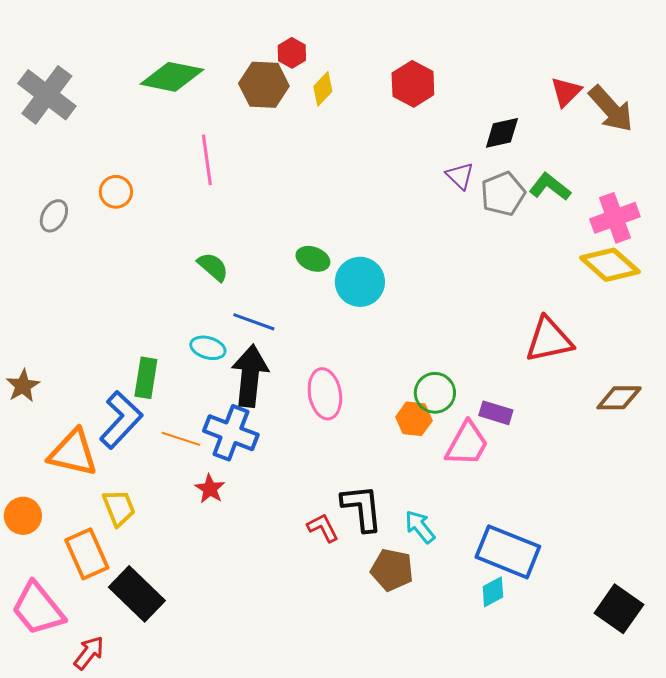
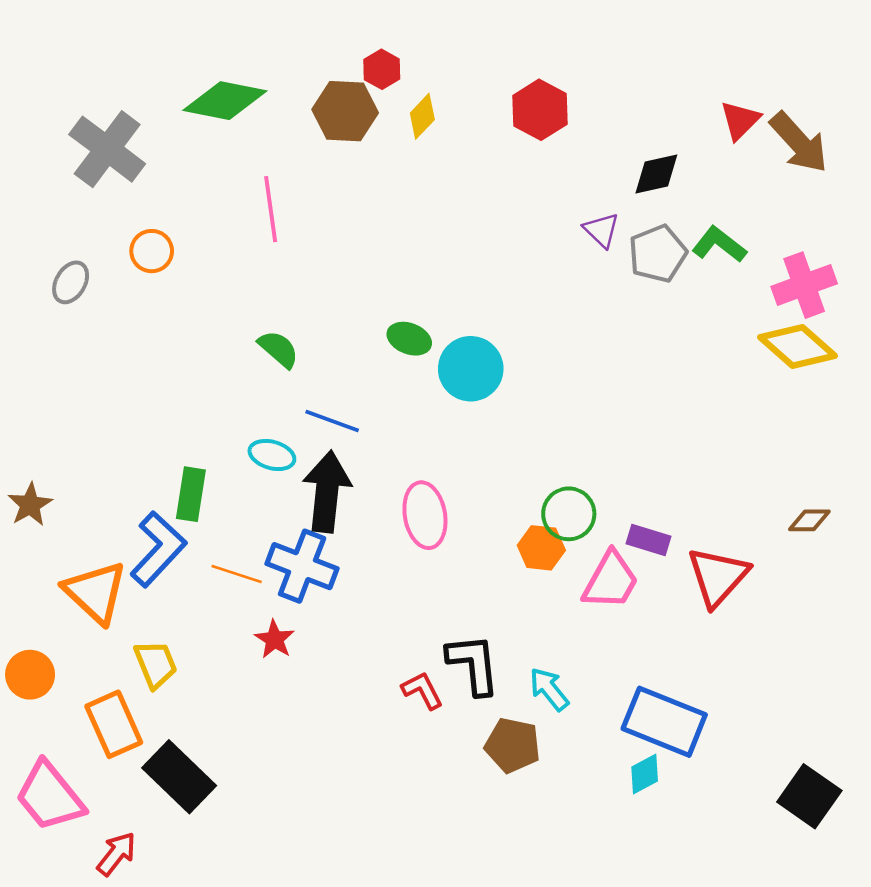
gray cross: (47, 95) -> (107, 149), moved
red triangle: (549, 340) -> (718, 577), moved, turned -36
brown diamond: (619, 398) -> (809, 520), size x0.7
orange triangle: (73, 453) -> (95, 592), turned 30

